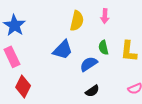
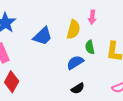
yellow semicircle: (77, 21) -> (73, 29), moved
blue trapezoid: (63, 50) -> (43, 36), moved

